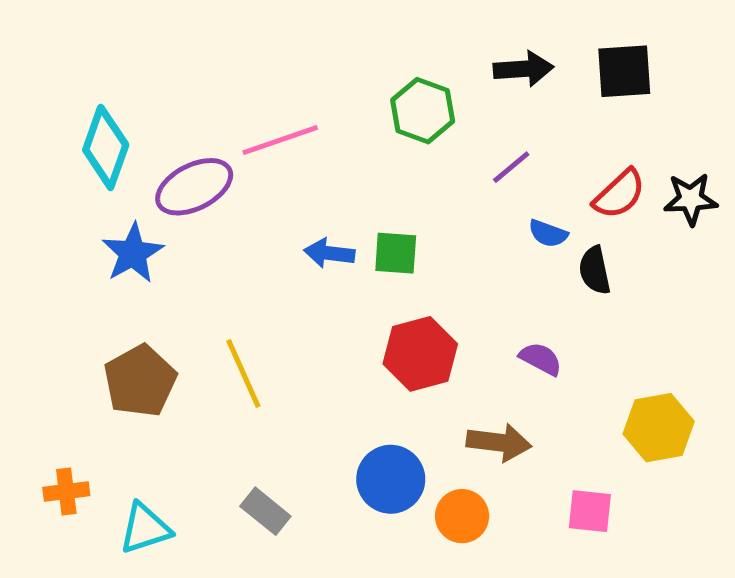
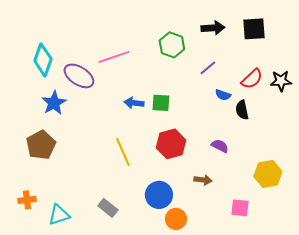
purple ellipse: (194, 187) -> (79, 76), turned 60
yellow line: (243, 374) -> (123, 152), moved
brown pentagon: (140, 381) -> (41, 145), moved
brown arrow: (499, 442) -> (203, 180), size x0.7
orange circle: (462, 516) -> (176, 219), moved

